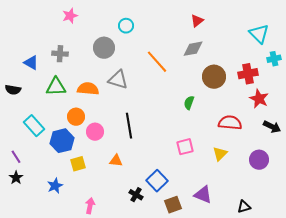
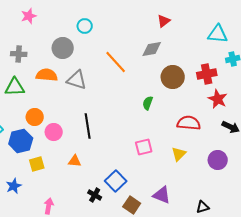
red triangle: (197, 21) -> (164, 21), moved
cyan triangle: (259, 34) -> (218, 34), turned -40
orange semicircle: (88, 89) -> (47, 75), moved
brown square: (173, 205) -> (132, 205), turned -36

